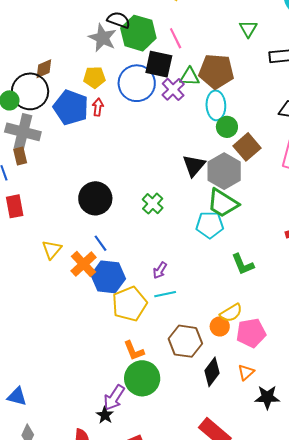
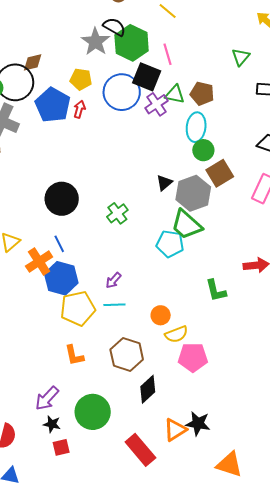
brown pentagon: (216, 71) -> (202, 94), size x0.7
black triangle: (194, 166) -> (164, 183), size x0.7
green L-shape: (243, 264) -> (216, 291), moved
orange circle: (220, 326) -> (161, 315), moved
orange triangle: (246, 372) -> (175, 430), moved, size x1.4
green circle: (142, 378) -> (93, 412), moved
black star: (105, 415) -> (52, 424), moved, turned -30

